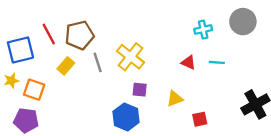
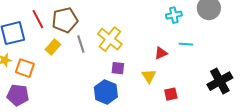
red triangle: (188, 62) -> (161, 53), moved, turned -48
yellow triangle: (175, 99) -> (149, 76), turned -42

